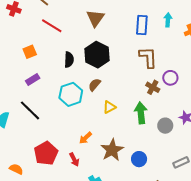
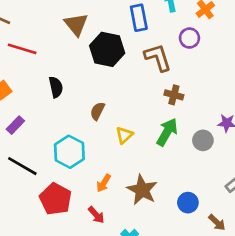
black hexagon: (97, 55) -> (107, 49), moved
purple circle: (170, 78) -> (189, 38), moved
cyan hexagon: (71, 94) -> (69, 152), moved
green arrow: (141, 113) -> (167, 132), turned 50
red pentagon: (46, 153) -> (55, 199), moved
blue circle: (139, 159) -> (188, 203), moved

